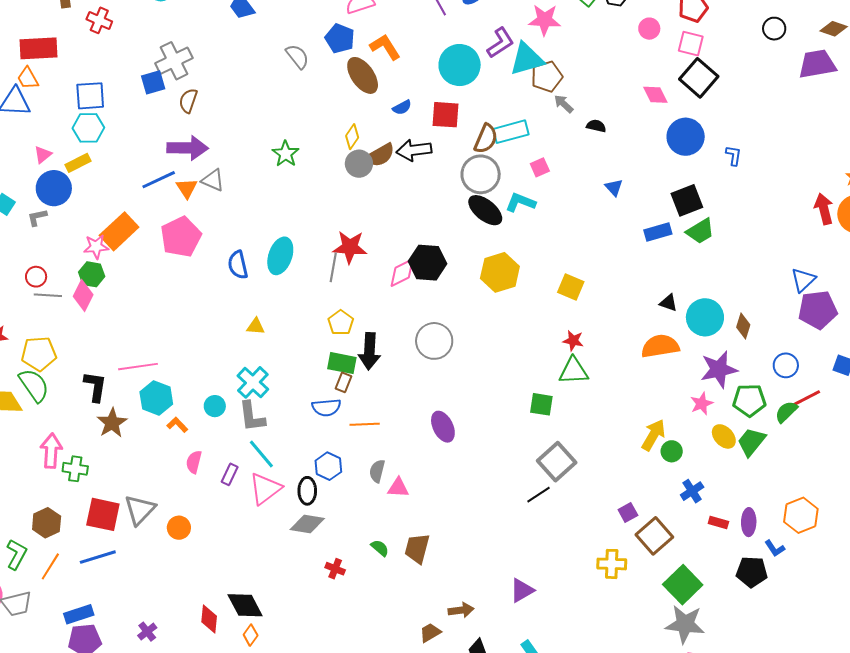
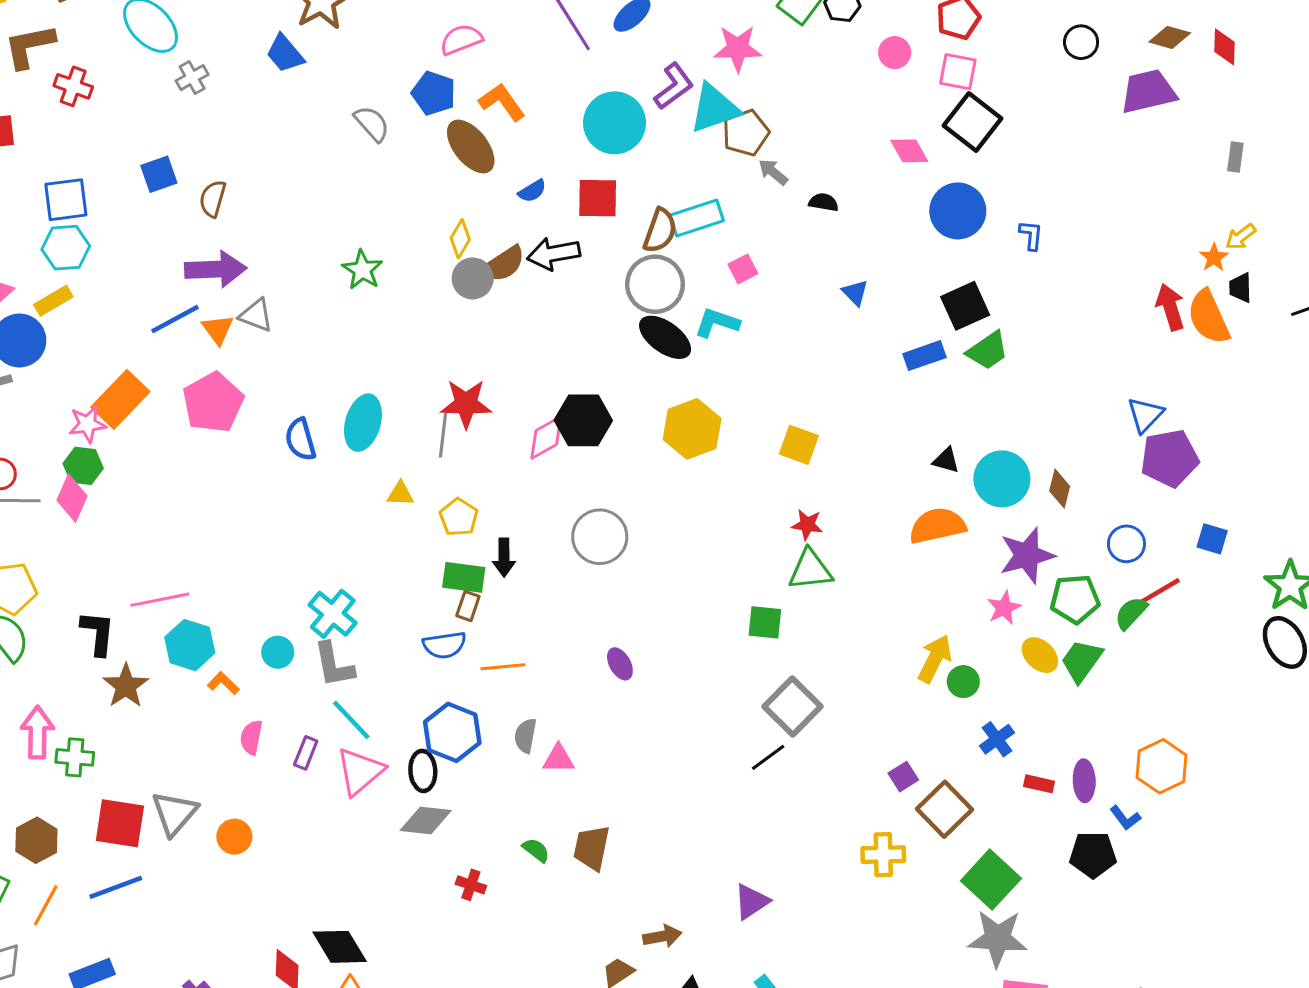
gray cross: (174, 61) -> (192, 78), moved, size x0.6
yellow triangle: (256, 326) -> (400, 494), moved
black arrow: (369, 351) -> (504, 558), size x0.7
purple ellipse: (443, 427) -> (620, 664), size x0.7
blue hexagon: (328, 466) -> (452, 732), size x1.4

